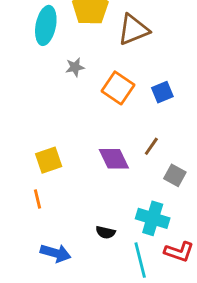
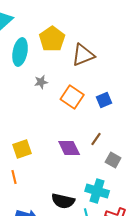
black semicircle: (105, 232) -> (63, 201), size x1.6

